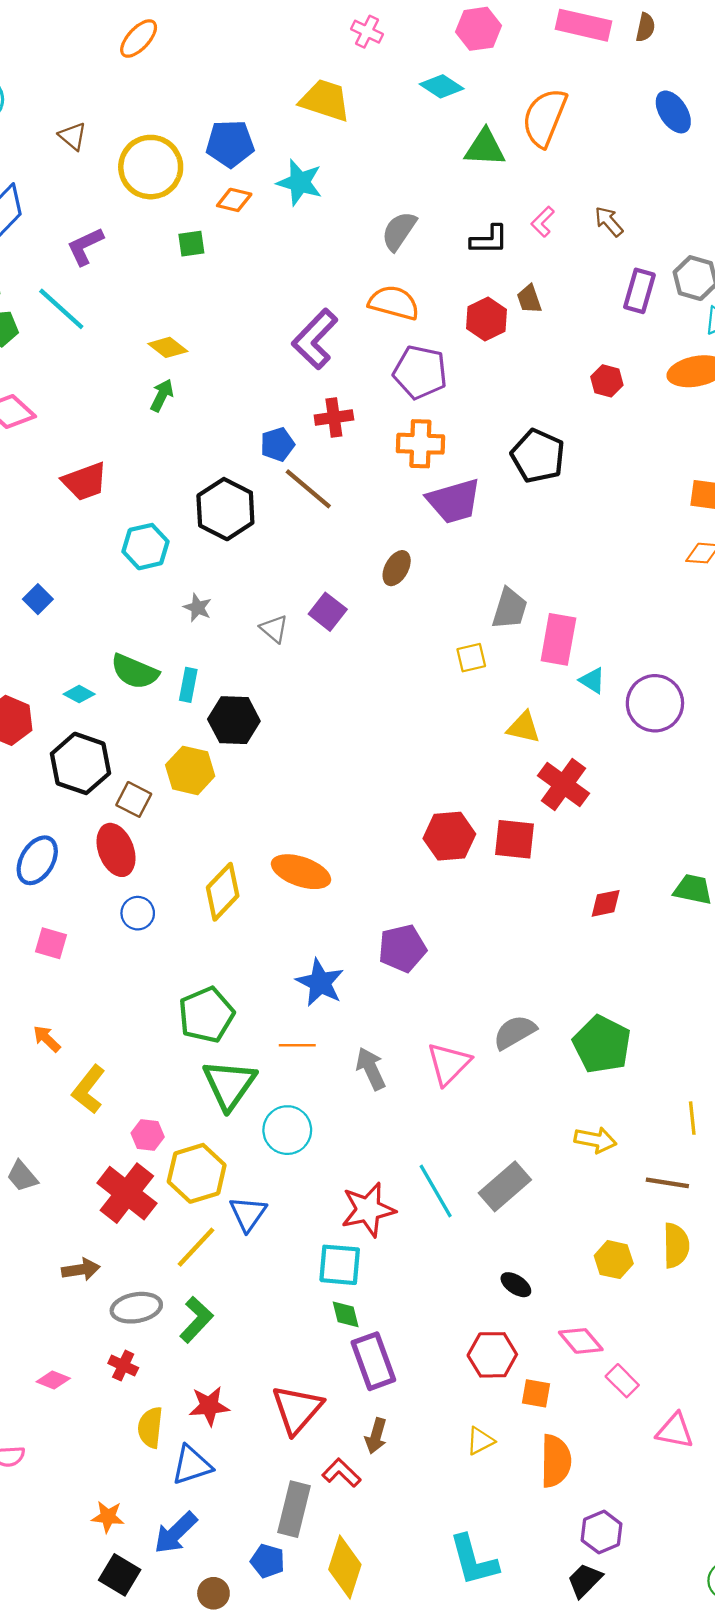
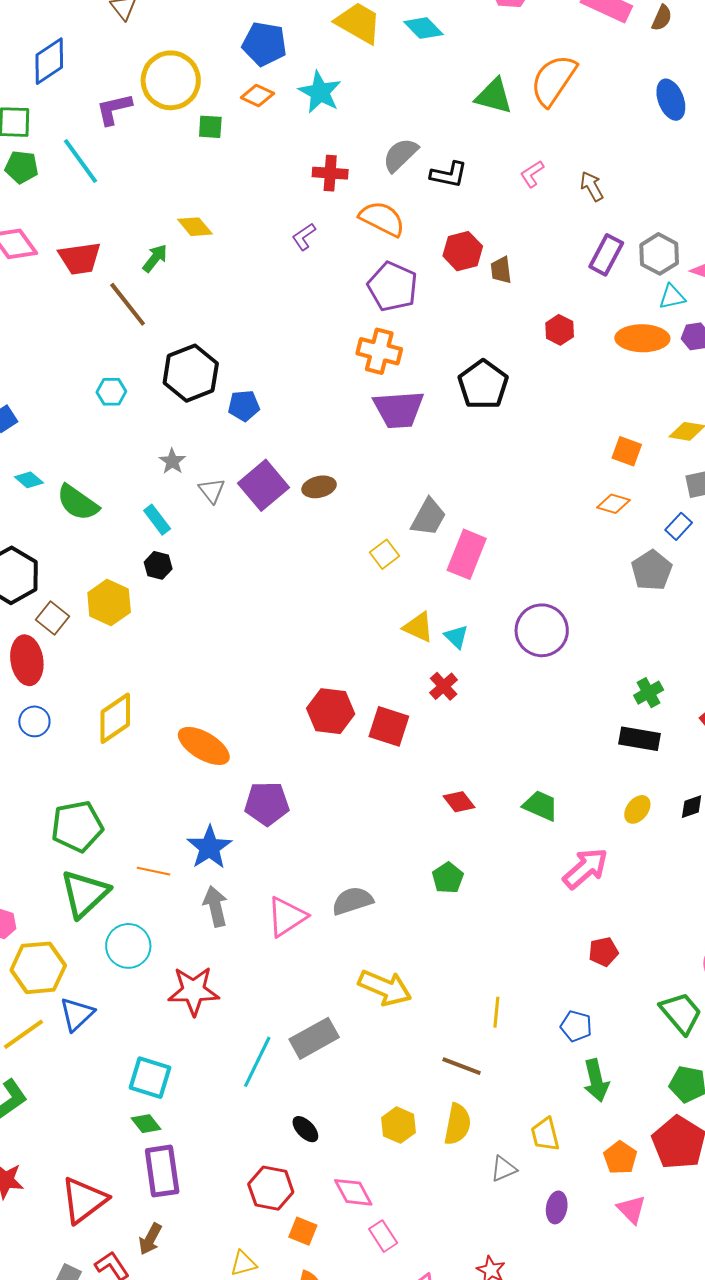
cyan diamond: (442, 86) -> (423, 28), moved
yellow circle: (151, 167) -> (171, 80), moved
black L-shape: (489, 240) -> (449, 175), moved
brown trapezoid: (529, 299) -> (501, 270), moved
purple L-shape: (315, 339) -> (304, 237), size x0.5
yellow diamond: (168, 347) -> (195, 227), moved
red cross: (334, 418) -> (330, 173), moved
blue pentagon: (277, 444) -> (244, 406), moved
red trapezoid: (85, 481) -> (80, 258), moved
brown line: (308, 489) -> (128, 304), moved
cyan hexagon: (146, 547) -> (111, 392), size x0.7
brown ellipse: (397, 568) -> (319, 487), moved, turned 36
gray star: (197, 608) -> (172, 461), moved
purple square: (328, 612) -> (263, 485), size x1.4
yellow square: (471, 658) -> (384, 554), turned -36
cyan triangle: (592, 681) -> (456, 637), moved
cyan rectangle: (188, 685) -> (157, 520), moved, turned -60
cyan diamond: (79, 694) -> (29, 480), moved
black hexagon: (234, 720) -> (158, 565), size x0.6
red cross: (563, 784) -> (444, 686), size x0.6
orange ellipse: (301, 872) -> (204, 746), moved
red diamond: (606, 903) -> (459, 802), turned 52
blue star: (320, 983) -> (209, 847), moved
green pentagon: (602, 1044) -> (448, 878), moved, size x0.6
yellow arrow: (595, 1140) -> (385, 988), moved, size x1.4
cyan line: (436, 1191) -> (257, 1062), moved, turned 44
red star: (368, 1210) -> (194, 991), moved
green diamond: (346, 1314) -> (146, 1124), turned -36

